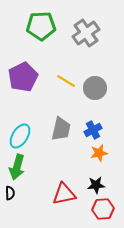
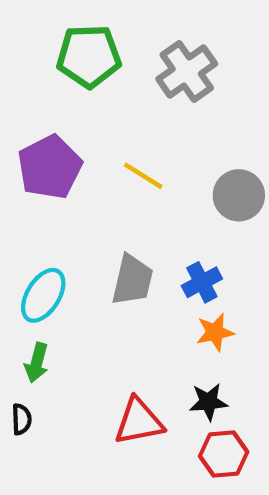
gray circle: (95, 88) -> (239, 195), moved
green arrow: (17, 167) -> (37, 363), size x0.7

